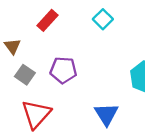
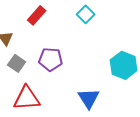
red triangle: (36, 114) -> (27, 98), turned 44

